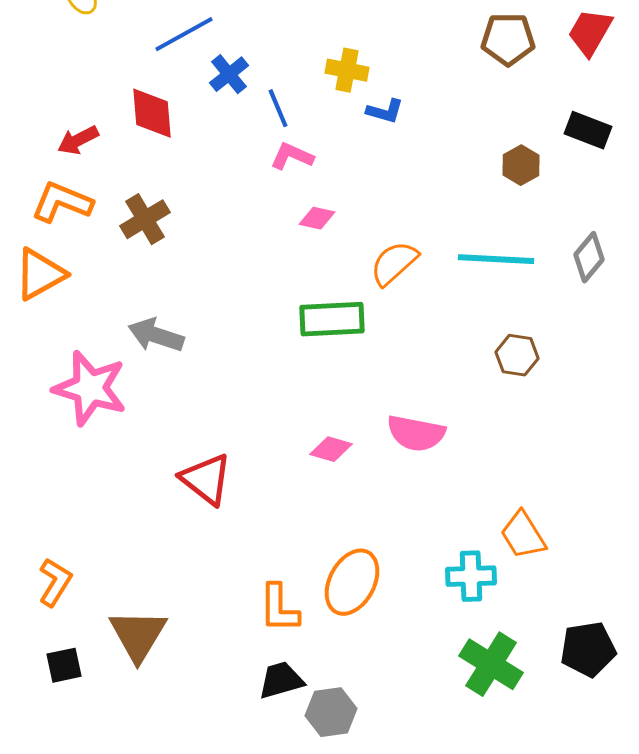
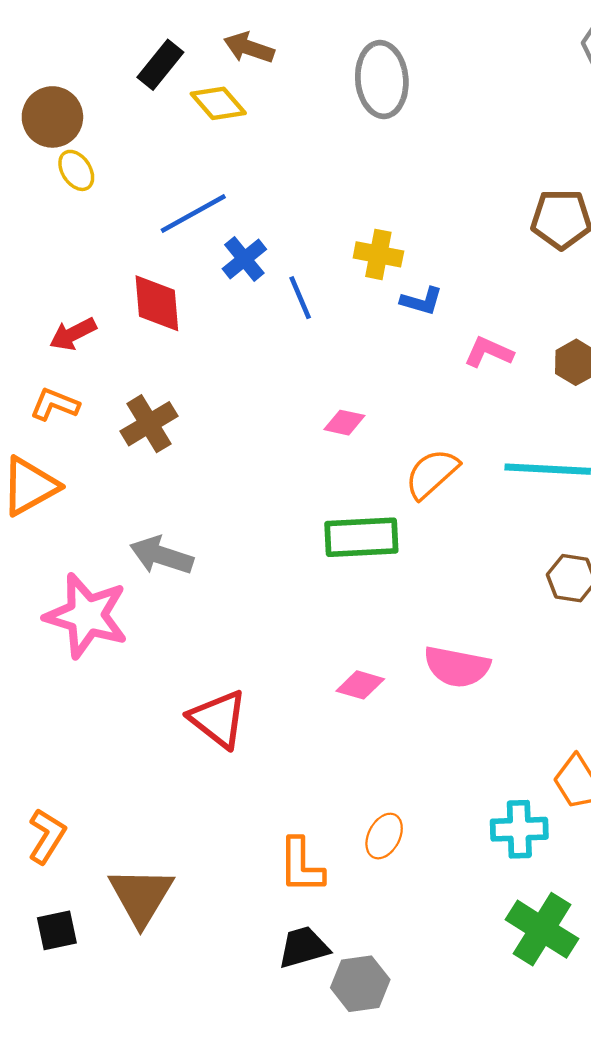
pink L-shape: (292, 156) -> (489, 352), moved
orange L-shape: (62, 202) -> (55, 404), size x0.7
orange ellipse: (352, 582) -> (384, 836), size x0.6

